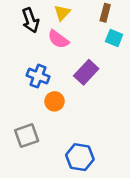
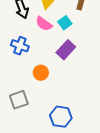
cyan square: (114, 38) -> (65, 23), moved, turned 32
blue cross: (38, 76) -> (20, 46), moved

